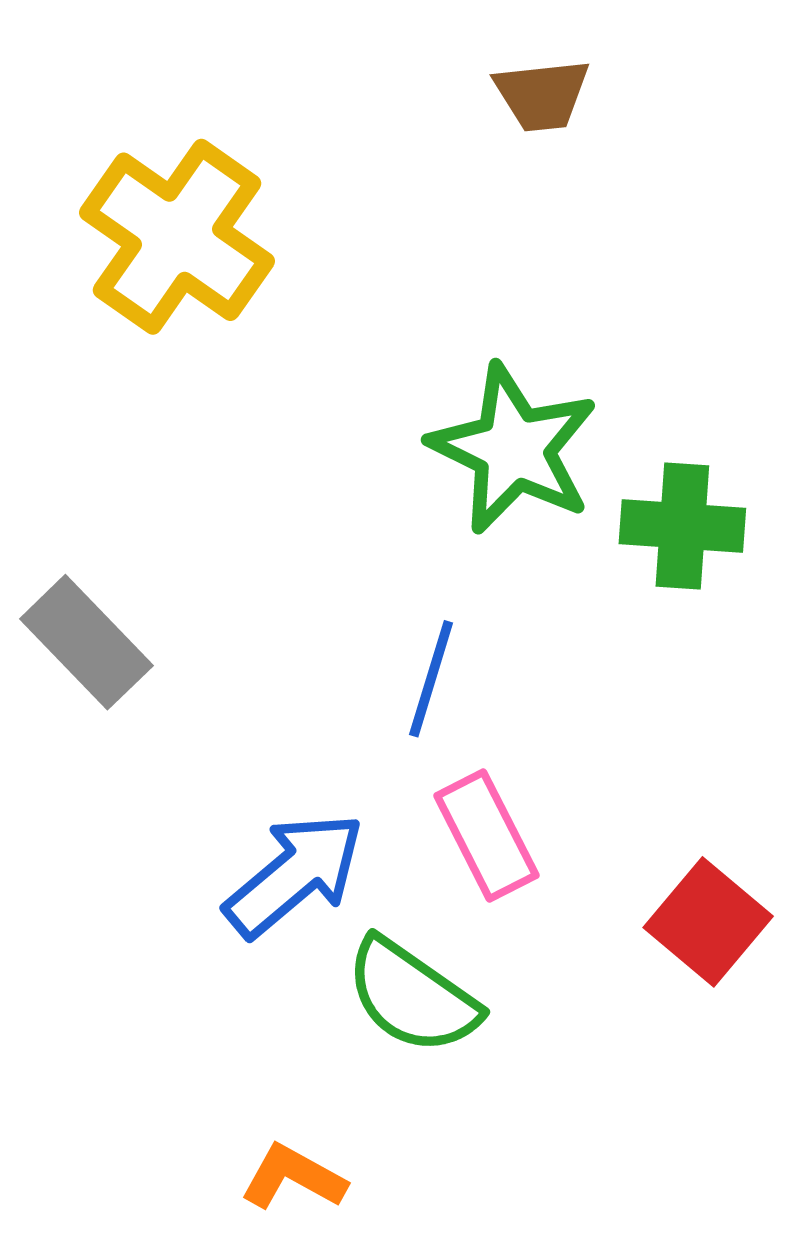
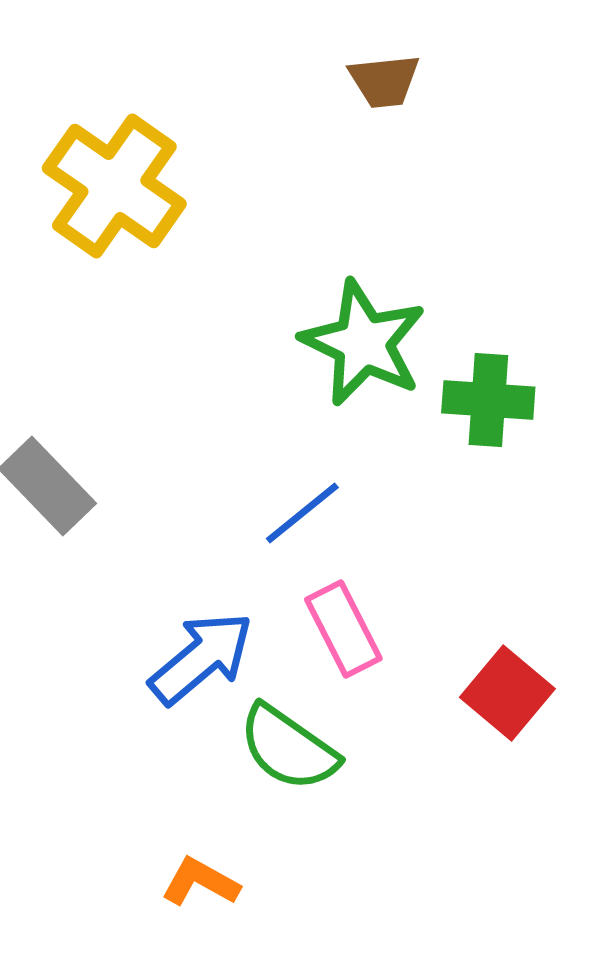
blue line: (431, 679) -> (302, 513), turned 34

